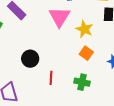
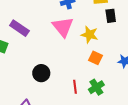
red line: (51, 78) -> (75, 87), moved
green cross: (82, 82) -> (96, 87), turned -35

